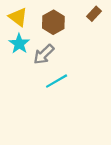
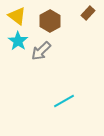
cyan line: (57, 81) -> (64, 101), moved

